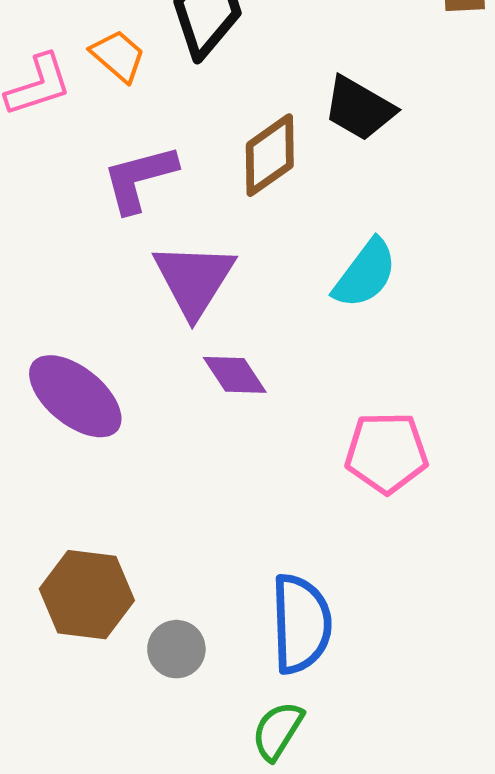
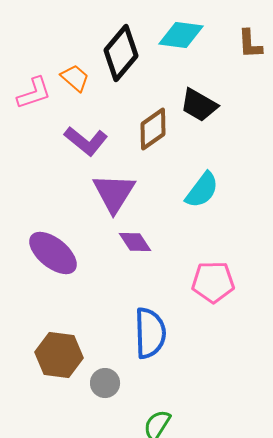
purple L-shape: (139, 178) -> (86, 141), turned -126
blue semicircle: (301, 624) -> (150, 333), moved

